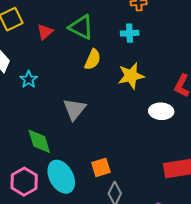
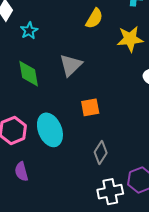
green diamond: (39, 141) -> (29, 74), moved
orange square: (101, 167) -> (90, 107), moved

